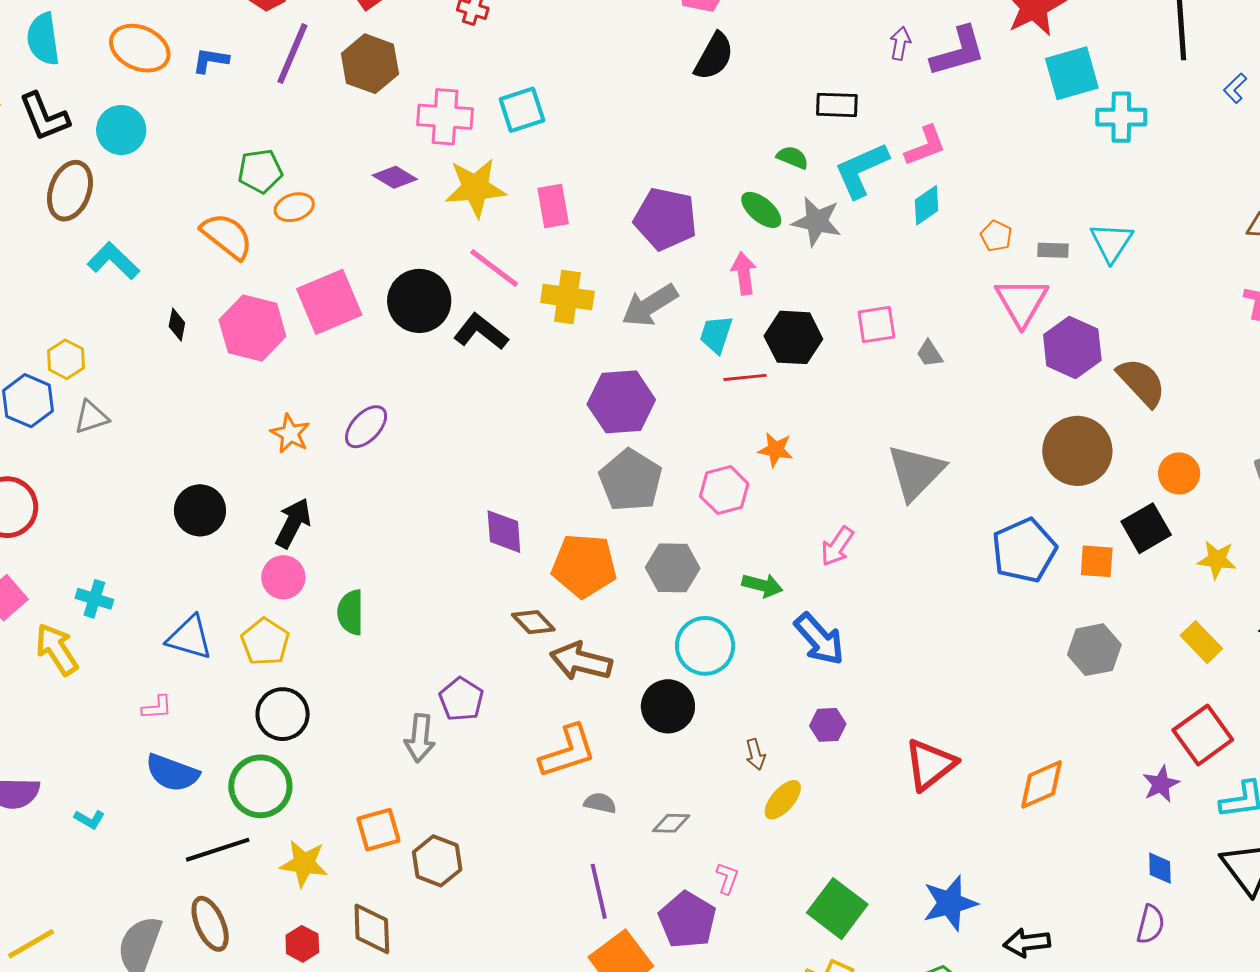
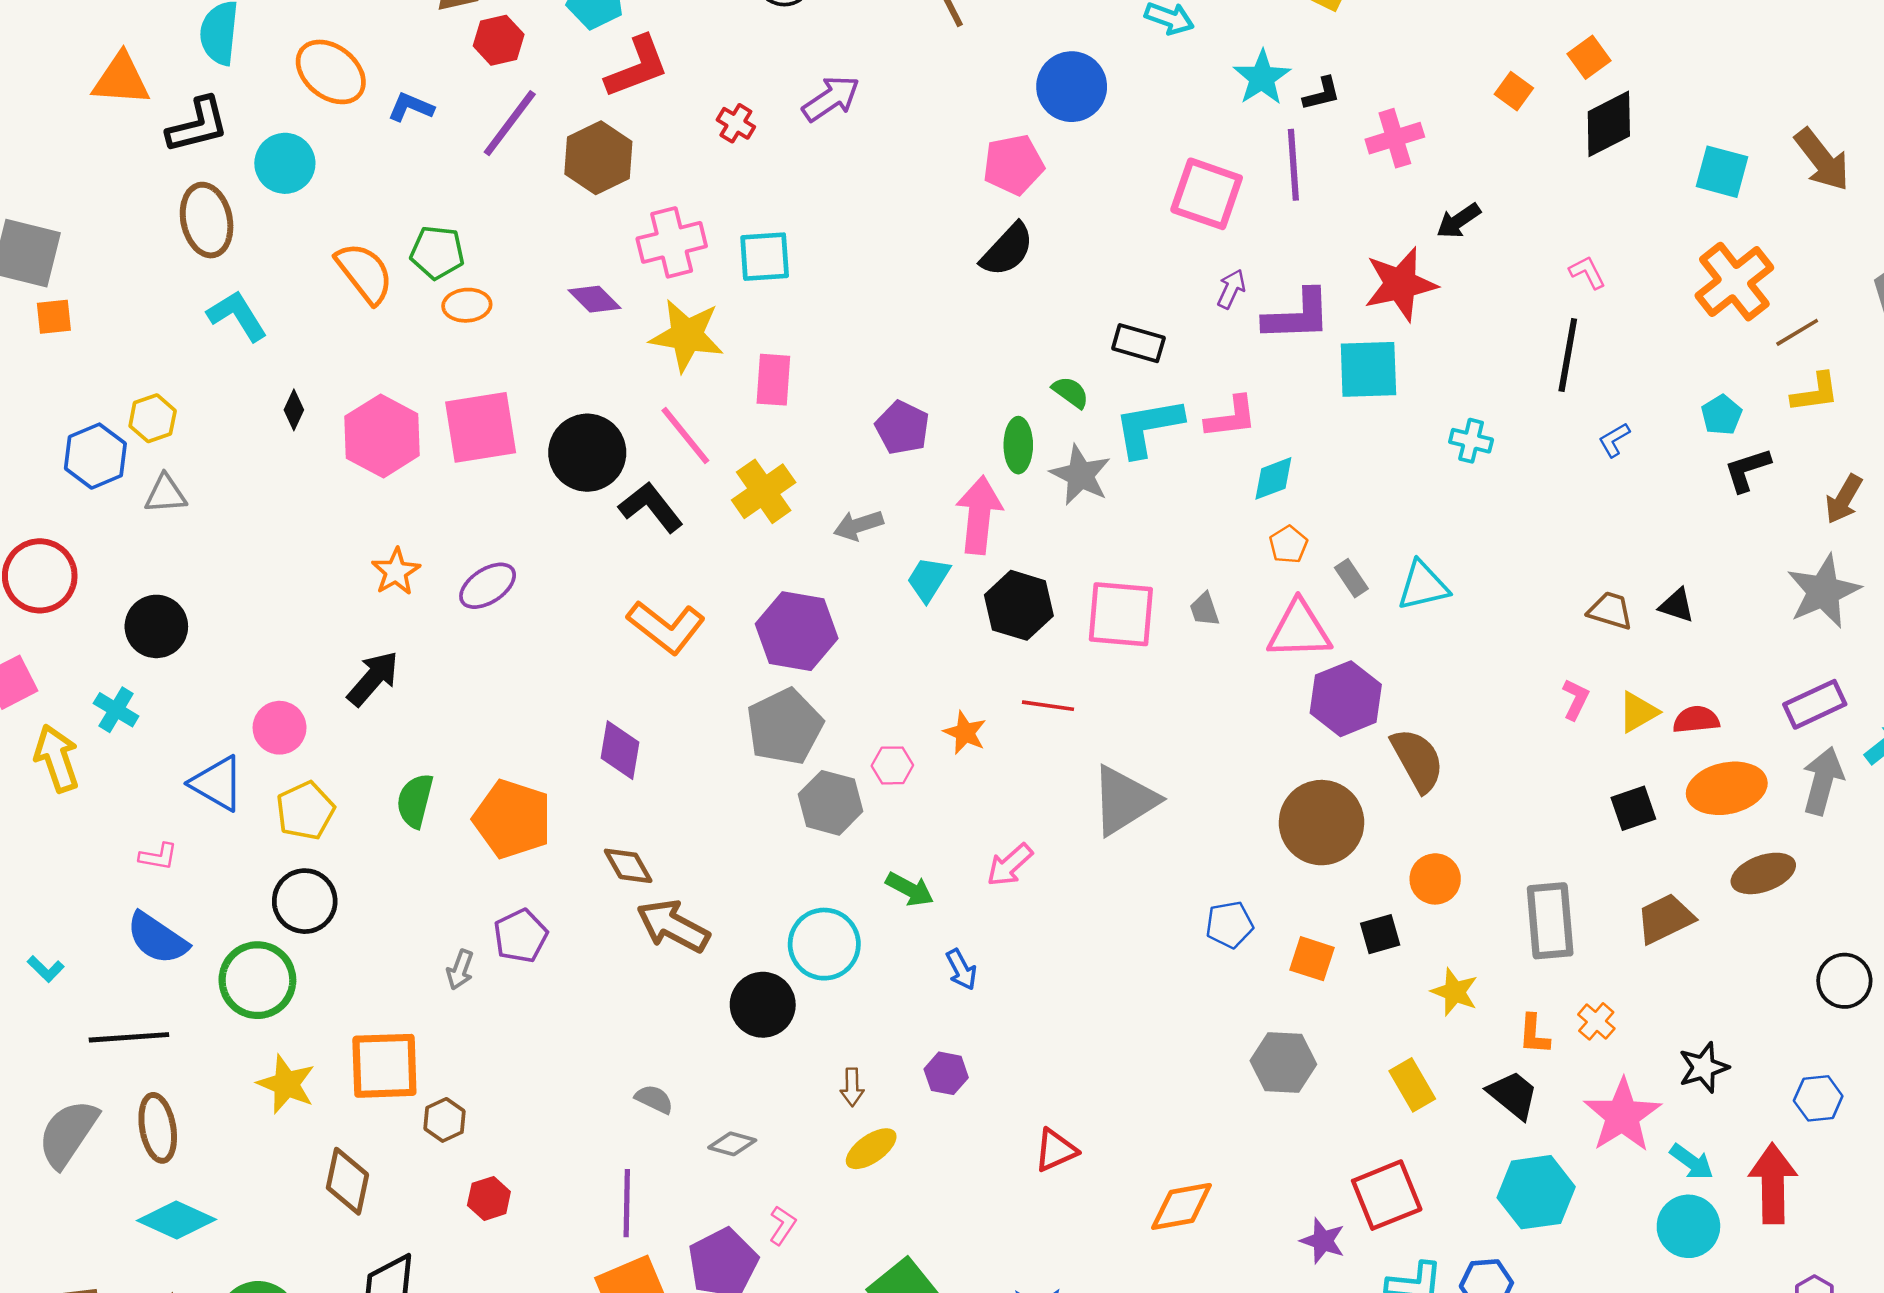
cyan square: (1072, 73) -> (1368, 369), moved
black L-shape: (44, 117) -> (198, 125), turned -96
pink cross: (445, 117) -> (672, 242), turned -32
cyan cross: (1121, 117) -> (1471, 441), size x0.7
brown ellipse: (70, 191) -> (207, 220), turned -46
cyan diamond: (927, 205) -> (1273, 478), moved
green ellipse: (761, 210) -> (1018, 445), turned 36
purple pentagon: (665, 219) -> (902, 428), size x0.7
orange semicircle: (227, 236) -> (365, 273), moved
cyan triangle: (1111, 242) -> (1423, 586), turned 30
gray rectangle: (1053, 250) -> (1351, 578), turned 40
pink arrow: (744, 273) -> (979, 515), size x1.5
yellow cross: (567, 297) -> (764, 491), turned 33
pink triangle: (1022, 302) -> (1299, 630), turned 44
gray arrow: (650, 305) -> (858, 525), size x0.7
pink square: (876, 324) -> (1121, 614), size x1.5
gray trapezoid: (930, 354) -> (1204, 609), moved
red line: (745, 377) -> (1048, 706), moved
pink hexagon: (724, 490) -> (892, 765), size x0.7
black circle: (200, 510) -> (156, 626), moved
black square: (1146, 528) -> (1380, 934), size x0.7
blue pentagon: (1024, 550) -> (1229, 925), size x0.6
orange pentagon: (584, 566) -> (512, 819), moved
gray hexagon: (673, 568) -> (830, 803), moved
pink circle: (283, 577) -> (280, 728), moved
blue arrow: (819, 639) -> (961, 970), size x0.6
gray arrow: (420, 738) -> (460, 970), size x0.7
orange L-shape: (568, 751) -> (666, 627), moved, turned 42
red triangle: (930, 764) -> (1056, 1150), size x0.7
purple star: (1161, 784) -> (1323, 1241), turned 30
orange square: (379, 830) -> (384, 1066), size x1.4
black line: (218, 850) -> (129, 1037), moved
brown hexagon: (437, 861) -> (445, 1120), size x0.7
red hexagon: (302, 944) -> (489, 1198), moved

